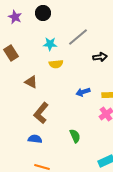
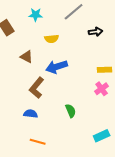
cyan star: (50, 44) -> (36, 15), moved
blue arrow: (83, 92) -> (57, 67), moved, size x1.5

